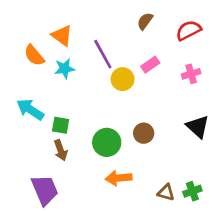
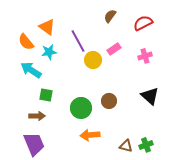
cyan arrow: (30, 109) -> (31, 70), moved
brown arrow: (61, 150) -> (37, 116), moved, turned -70

